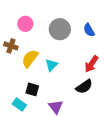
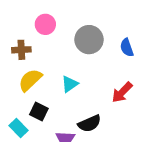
brown cross: (11, 46) -> (21, 50), turned -32
yellow semicircle: (30, 59) -> (30, 80), moved
black semicircle: (84, 87) -> (90, 123), moved

